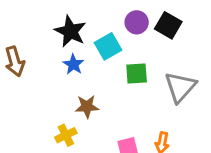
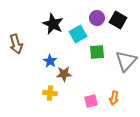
blue star: (73, 64) -> (50, 61), moved
yellow cross: (66, 135) -> (50, 93), turned 32

